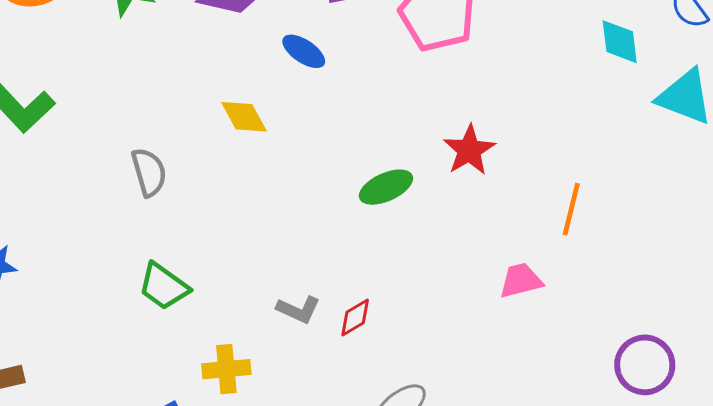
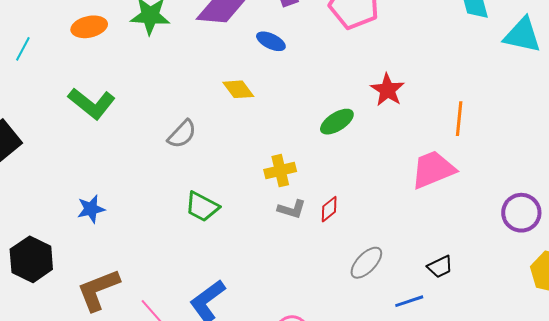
gray semicircle: (149, 172) -> (182, 134), turned 68
pink trapezoid: (521, 280) -> (433, 170), size x1.6
yellow cross: (226, 369) -> (280, 171), moved

